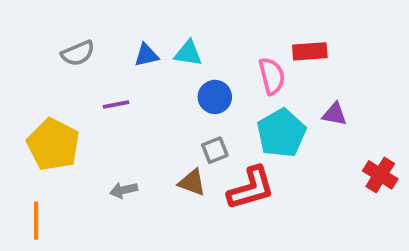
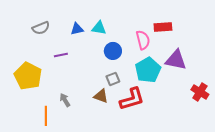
purple triangle: (335, 114) -> (176, 60), size x1.6
gray arrow: (124, 190) -> (65, 100), turned 72
orange line: (36, 221) -> (46, 116), moved

